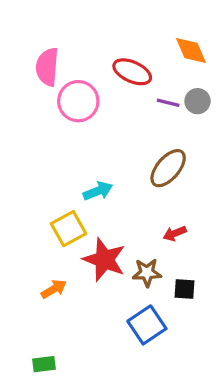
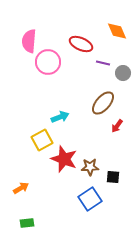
gray circle: (198, 101) -> (123, 73), moved
red arrow: (175, 233) -> (117, 126), moved, turned -32
orange arrow: (54, 289) -> (21, 188), moved

